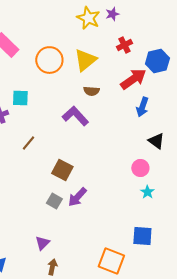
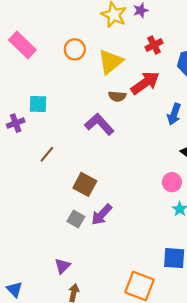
orange circle: (49, 60) -> (75, 49), moved, size x0.7
red arrow: (133, 79) -> (145, 83), moved

